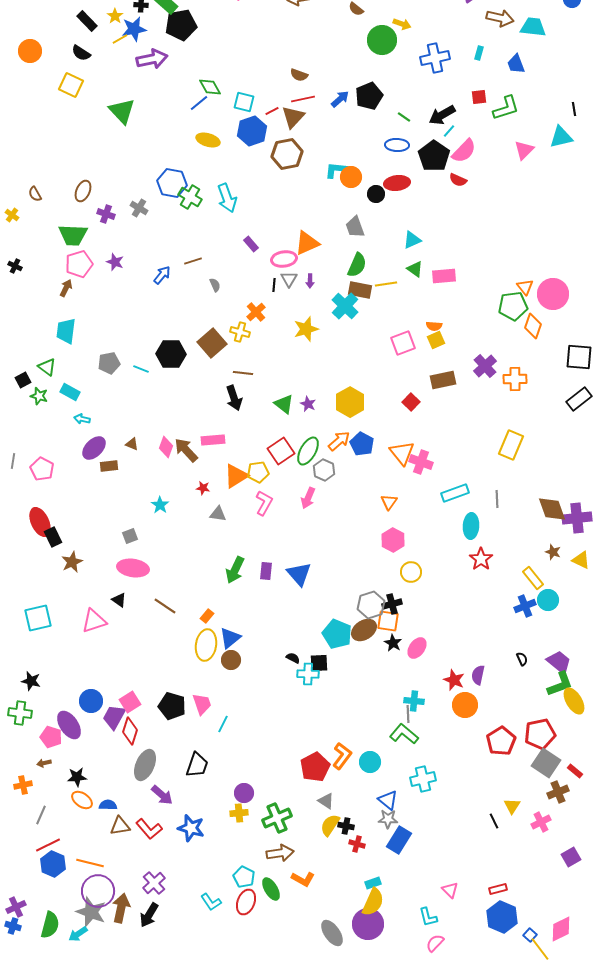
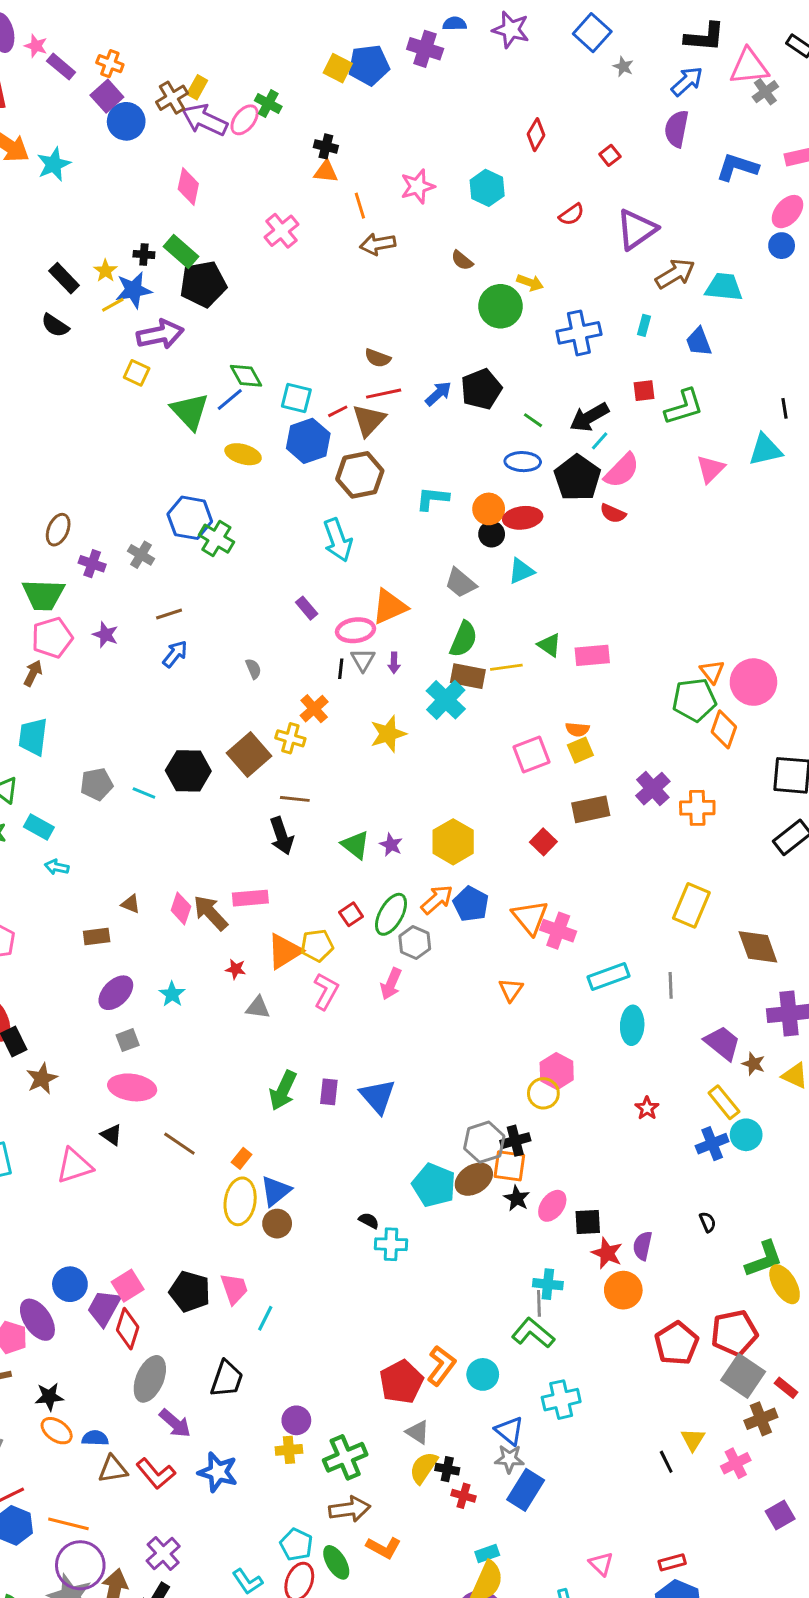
brown arrow: (500, 18) -> (675, 274), turned -44
yellow square: (71, 85) -> (137, 373), moved, size x0.7
green triangle: (122, 111) -> (190, 411), moved
orange circle: (351, 177) -> (489, 509), moved
cyan arrow: (227, 198) -> (338, 540), moved
gray trapezoid: (355, 227) -> (461, 583), turned -30
cyan triangle: (412, 240) -> (521, 571), moved
brown line: (193, 261) -> (169, 614), moved
purple ellipse: (94, 448) -> (116, 993), moved
red square: (281, 451) -> (351, 914), size x0.6
brown diamond: (552, 509) -> (758, 947), moved
pink hexagon: (393, 540) -> (557, 1071), moved
red star: (481, 559) -> (647, 1108), moved, size x0.7
purple trapezoid: (559, 662) -> (722, 1043), moved
black square: (319, 663) -> (588, 1222), moved

